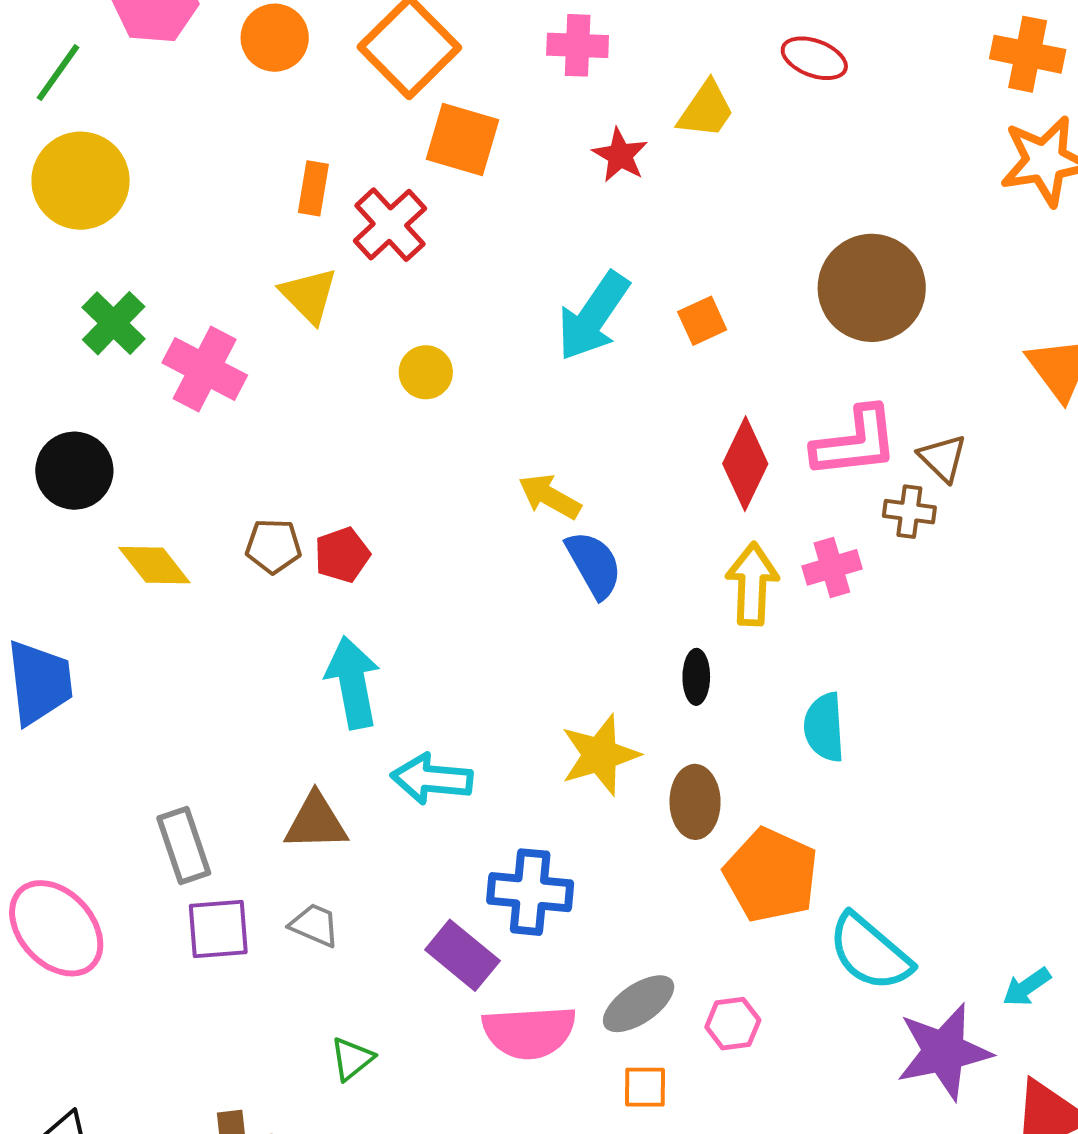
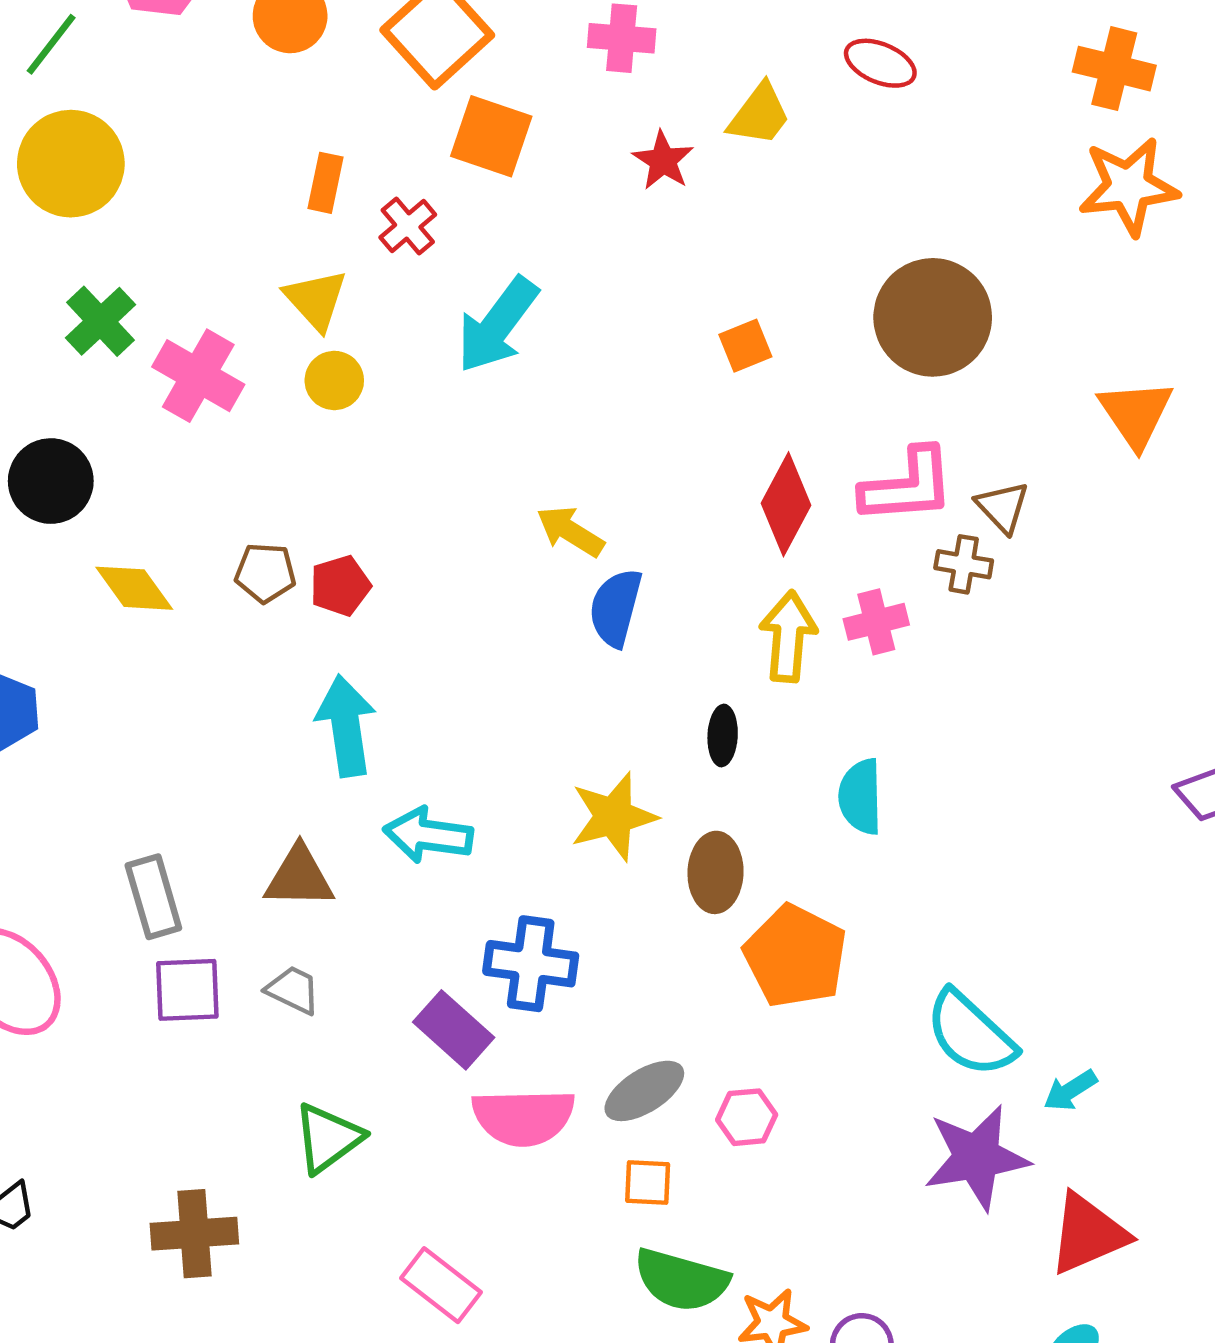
red cross: (390, 225) -> (408, 226), size x0.7
cyan arrow: (593, 316) -> (497, 325), moved
yellow circle: (426, 372) -> (334, 380), moved
blue semicircle: (594, 564) -> (616, 608), turned -138
cyan semicircle: (870, 952) -> (970, 1034), moved
green triangle: (352, 1059) -> (328, 1138), size x1.5

